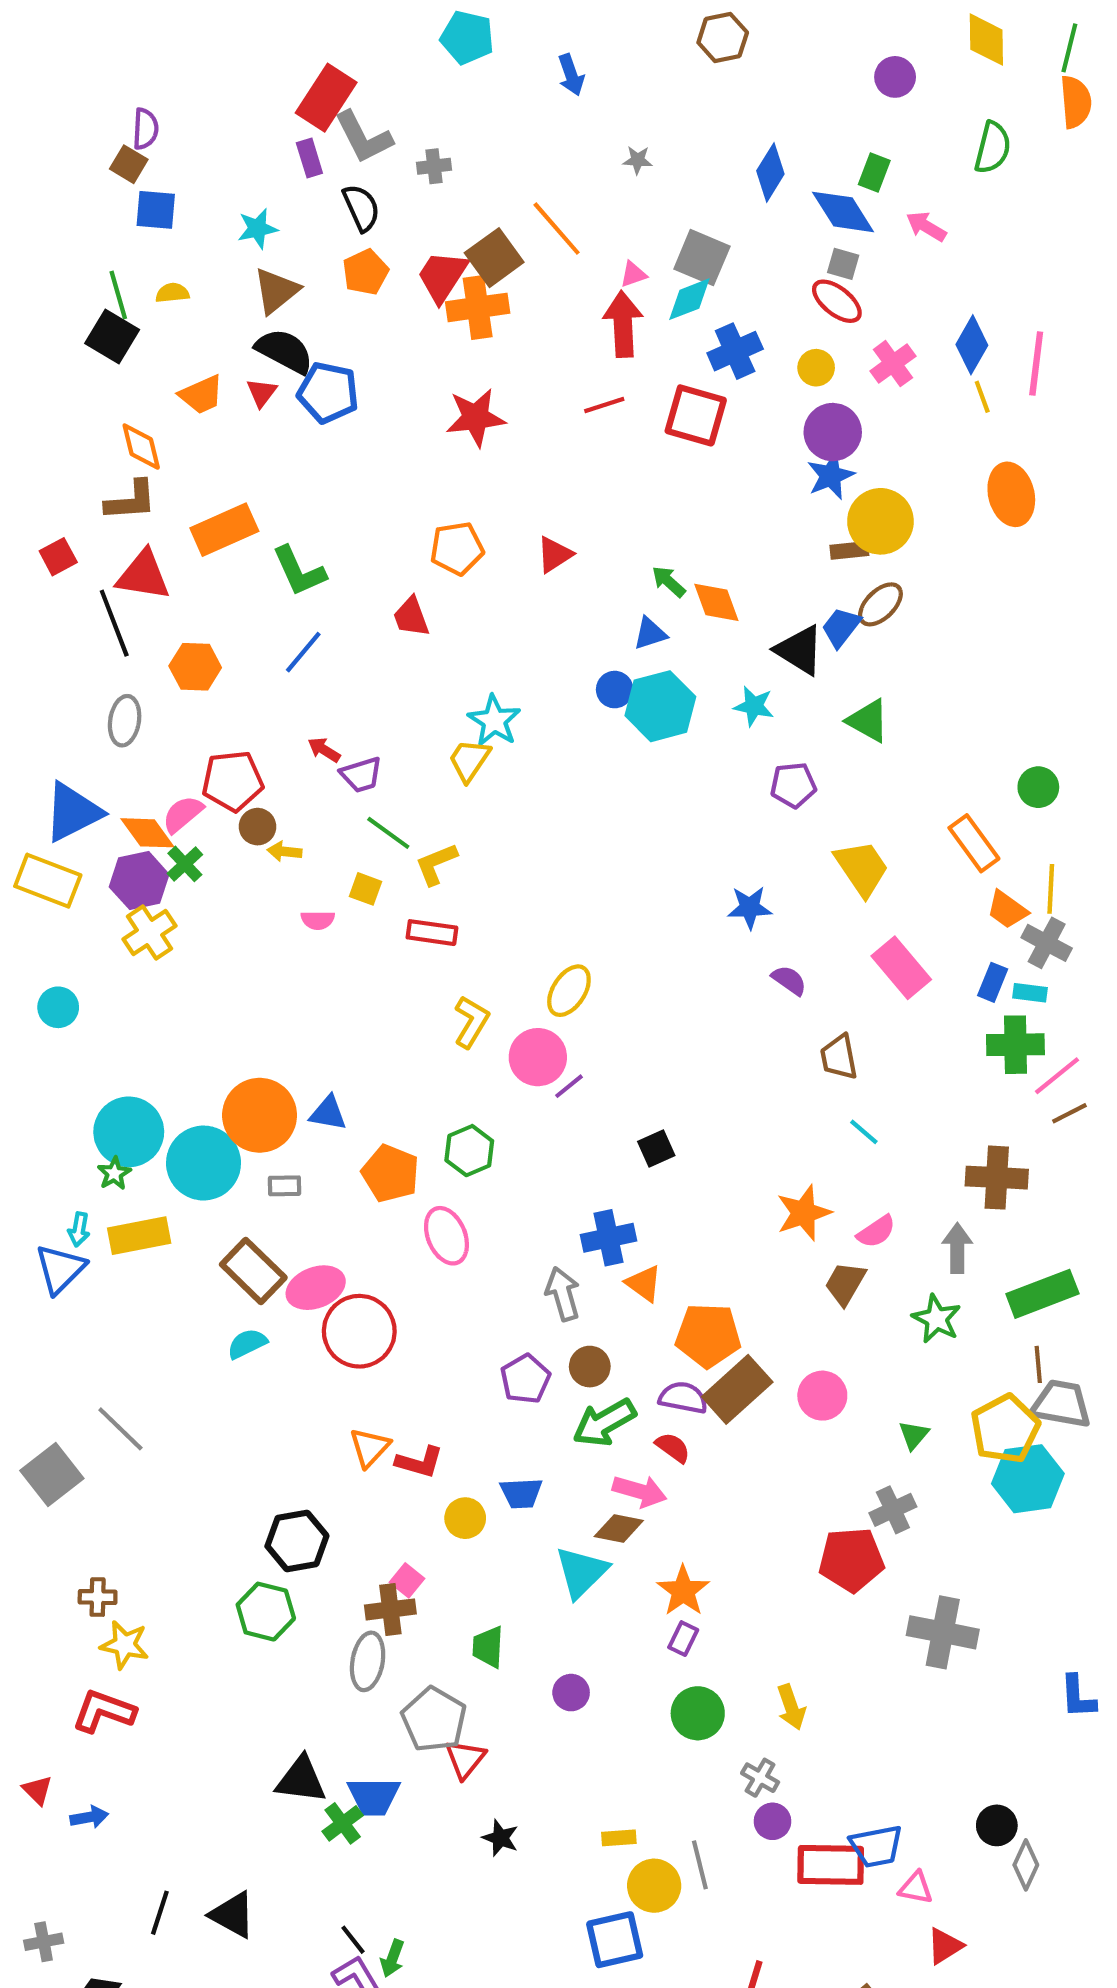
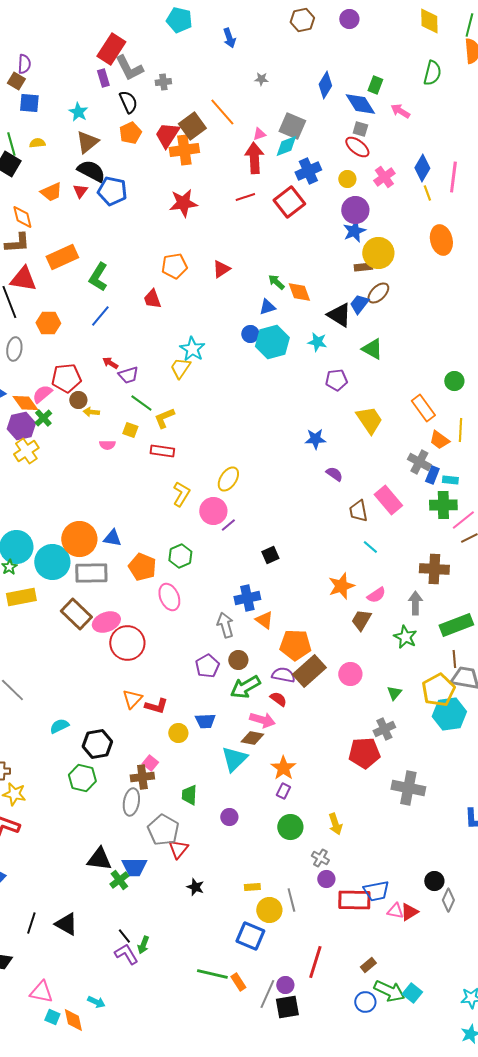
purple circle: (895, 77) -> (349, 19), moved
cyan star: (257, 229) -> (78, 112), turned -30
red square: (696, 415) -> (289, 202), turned 36
green L-shape: (299, 571) -> (98, 277), turned 56
gray cross: (1047, 943) -> (419, 462), moved
pink rectangle: (901, 968) -> (388, 500), moved
gray rectangle: (284, 1186) -> (91, 573), size x2.0
cyan semicircle: (247, 1344) -> (59, 726), moved
blue square: (615, 1940) -> (250, 936), turned 36
red triangle: (945, 1946) -> (409, 912), moved

